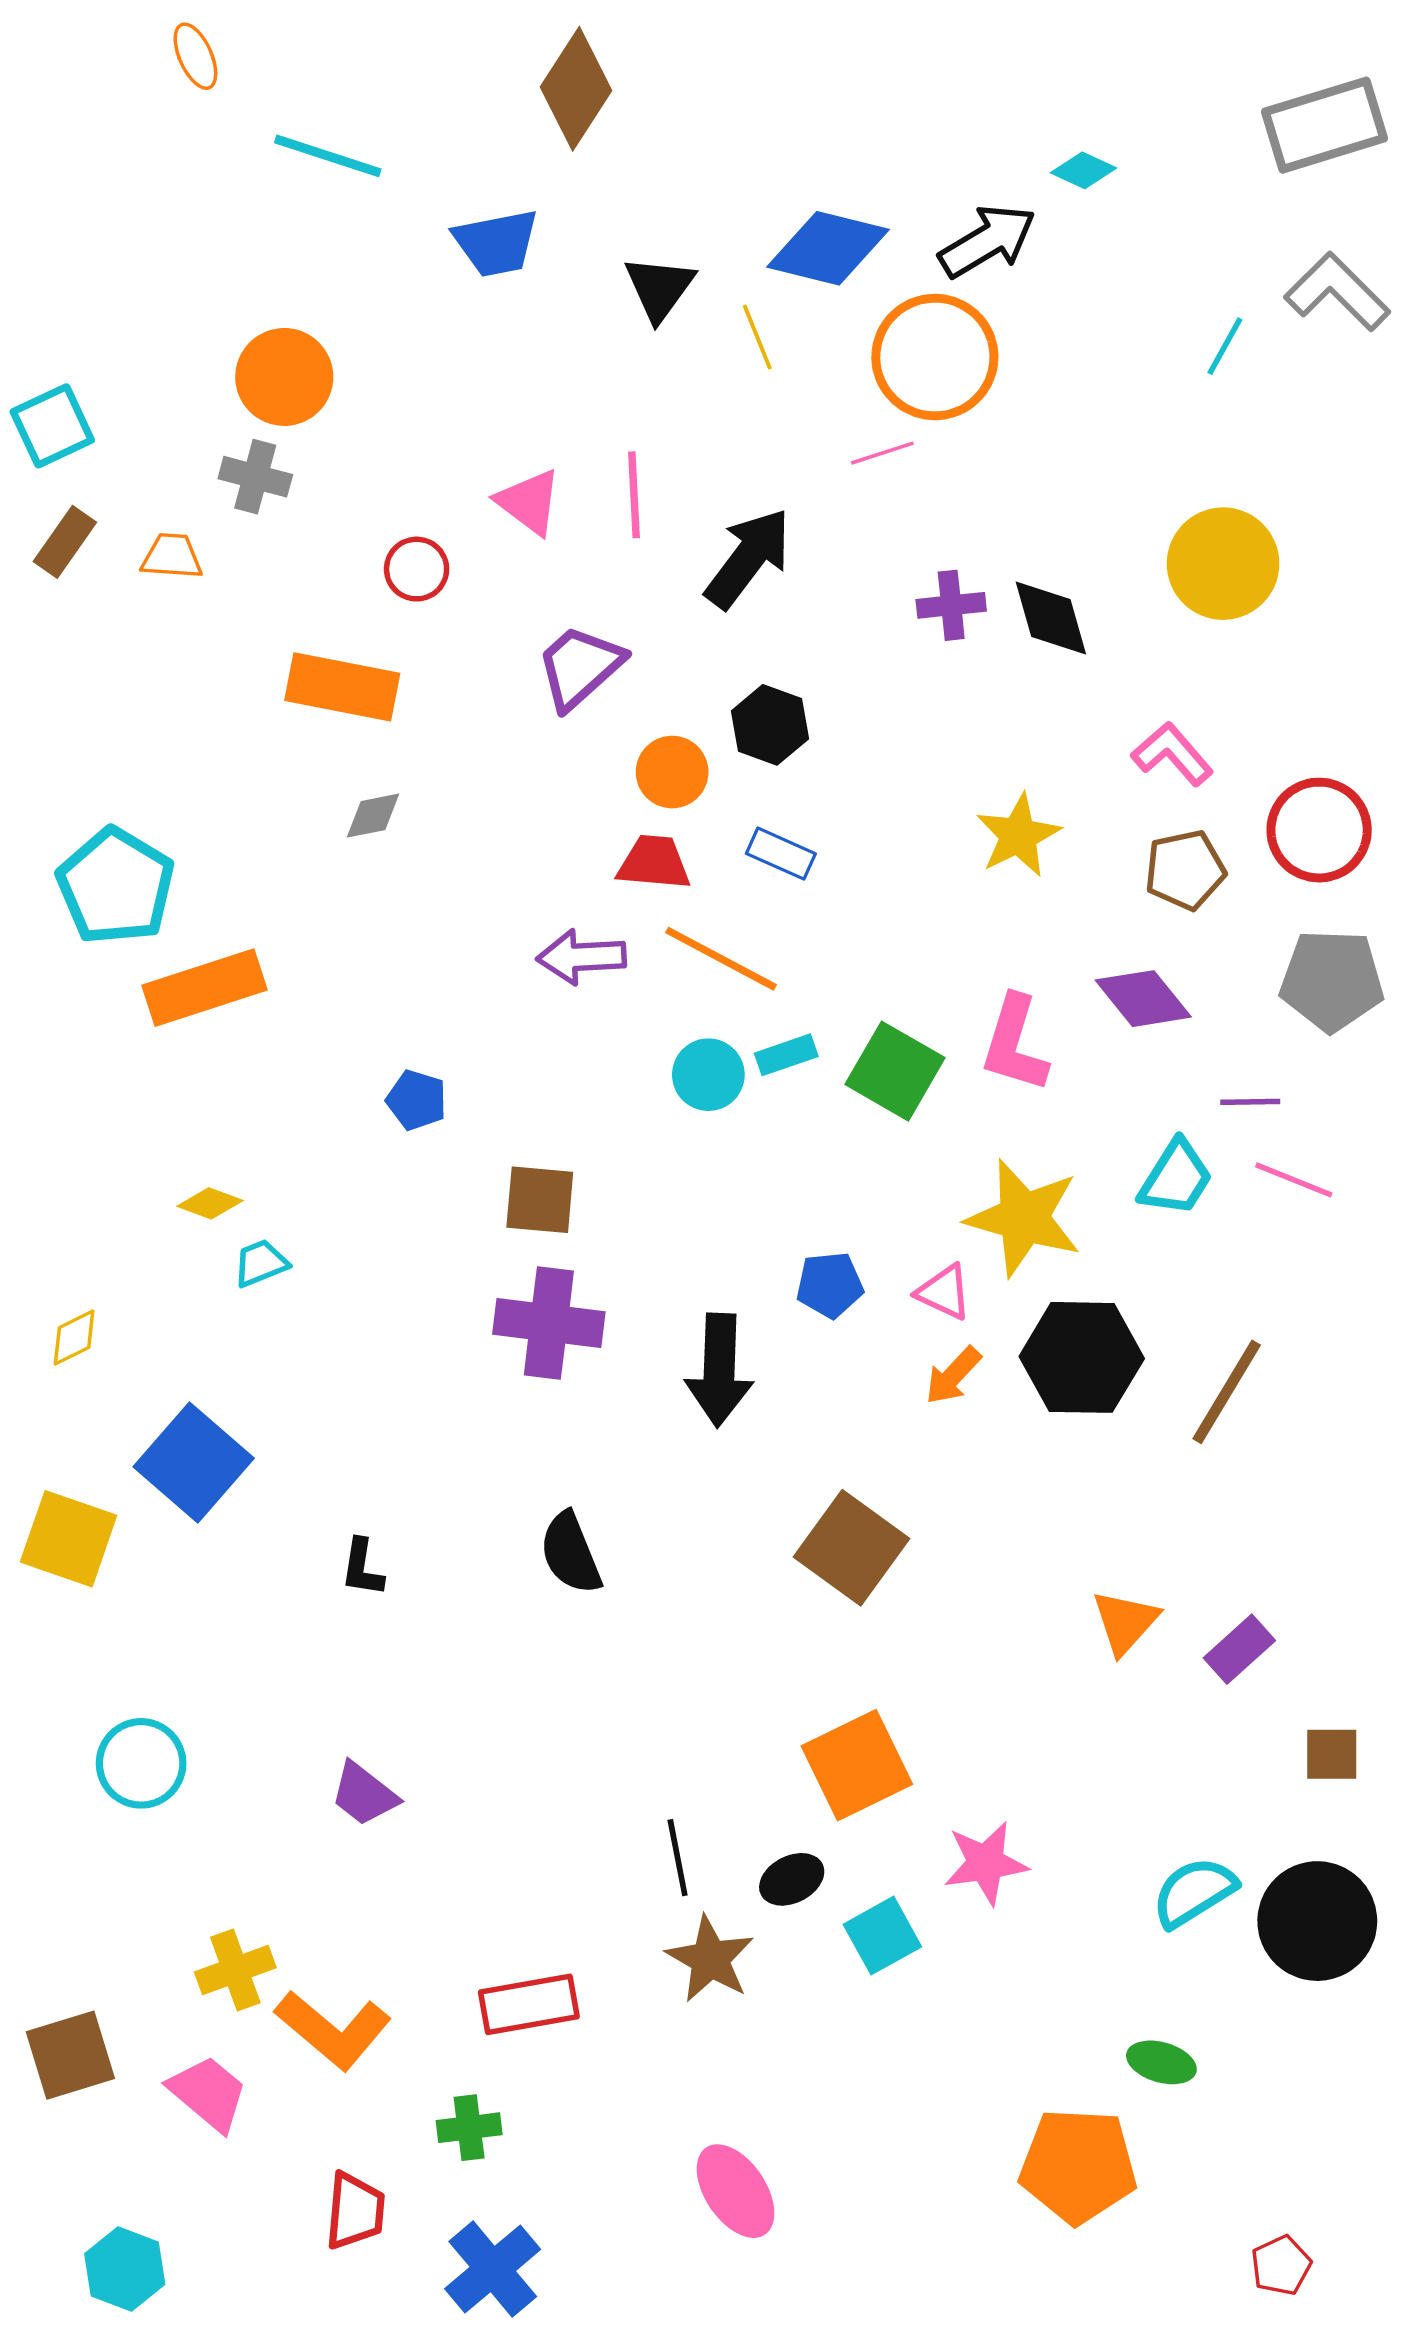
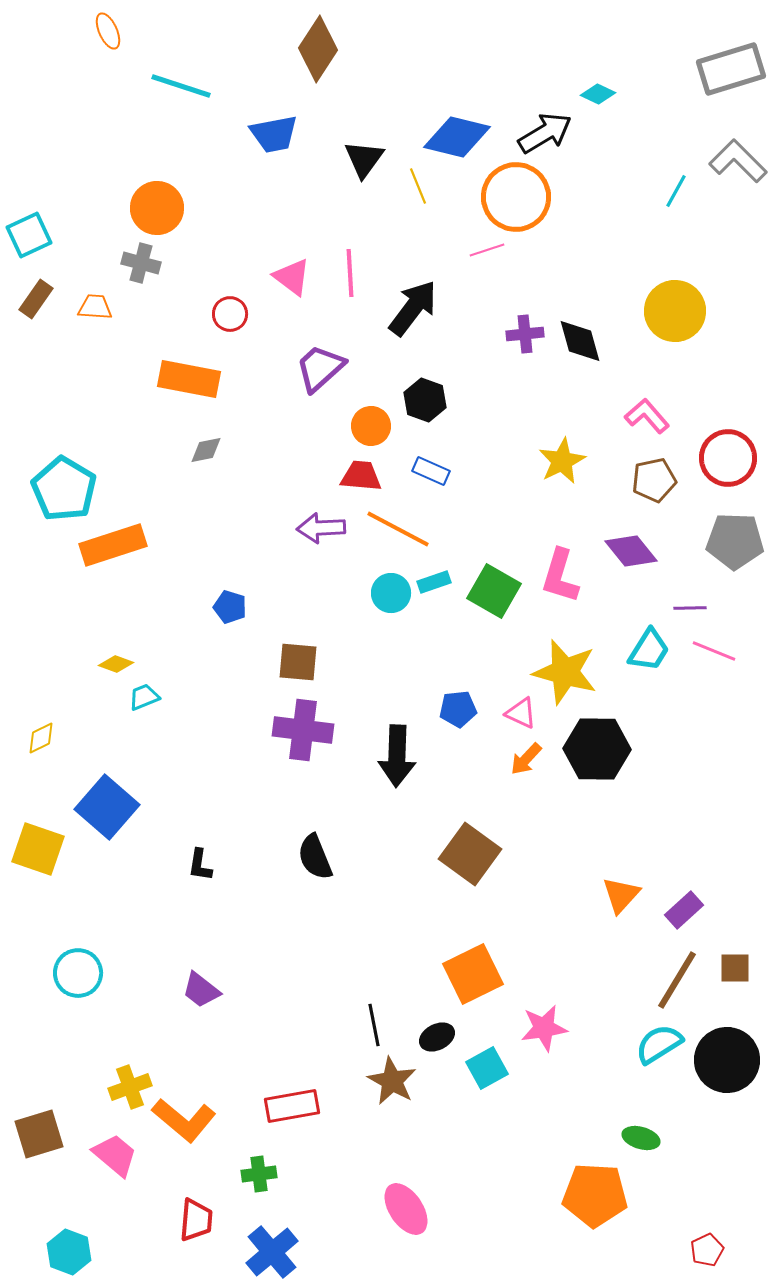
brown line: (1227, 1392) -> (677, 980), moved

